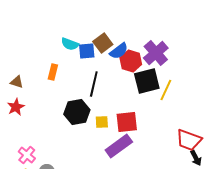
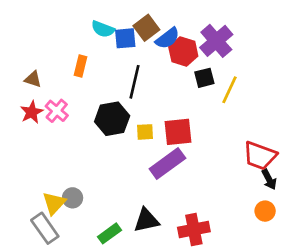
black square: (147, 81) -> (204, 78), size x0.6
pink cross: (27, 155) -> (57, 111), moved

